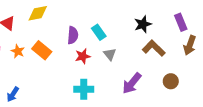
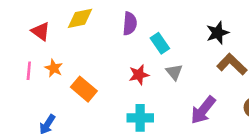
purple semicircle: (73, 35) -> (130, 24), moved
orange rectangle: (42, 50) -> (84, 89), moved

